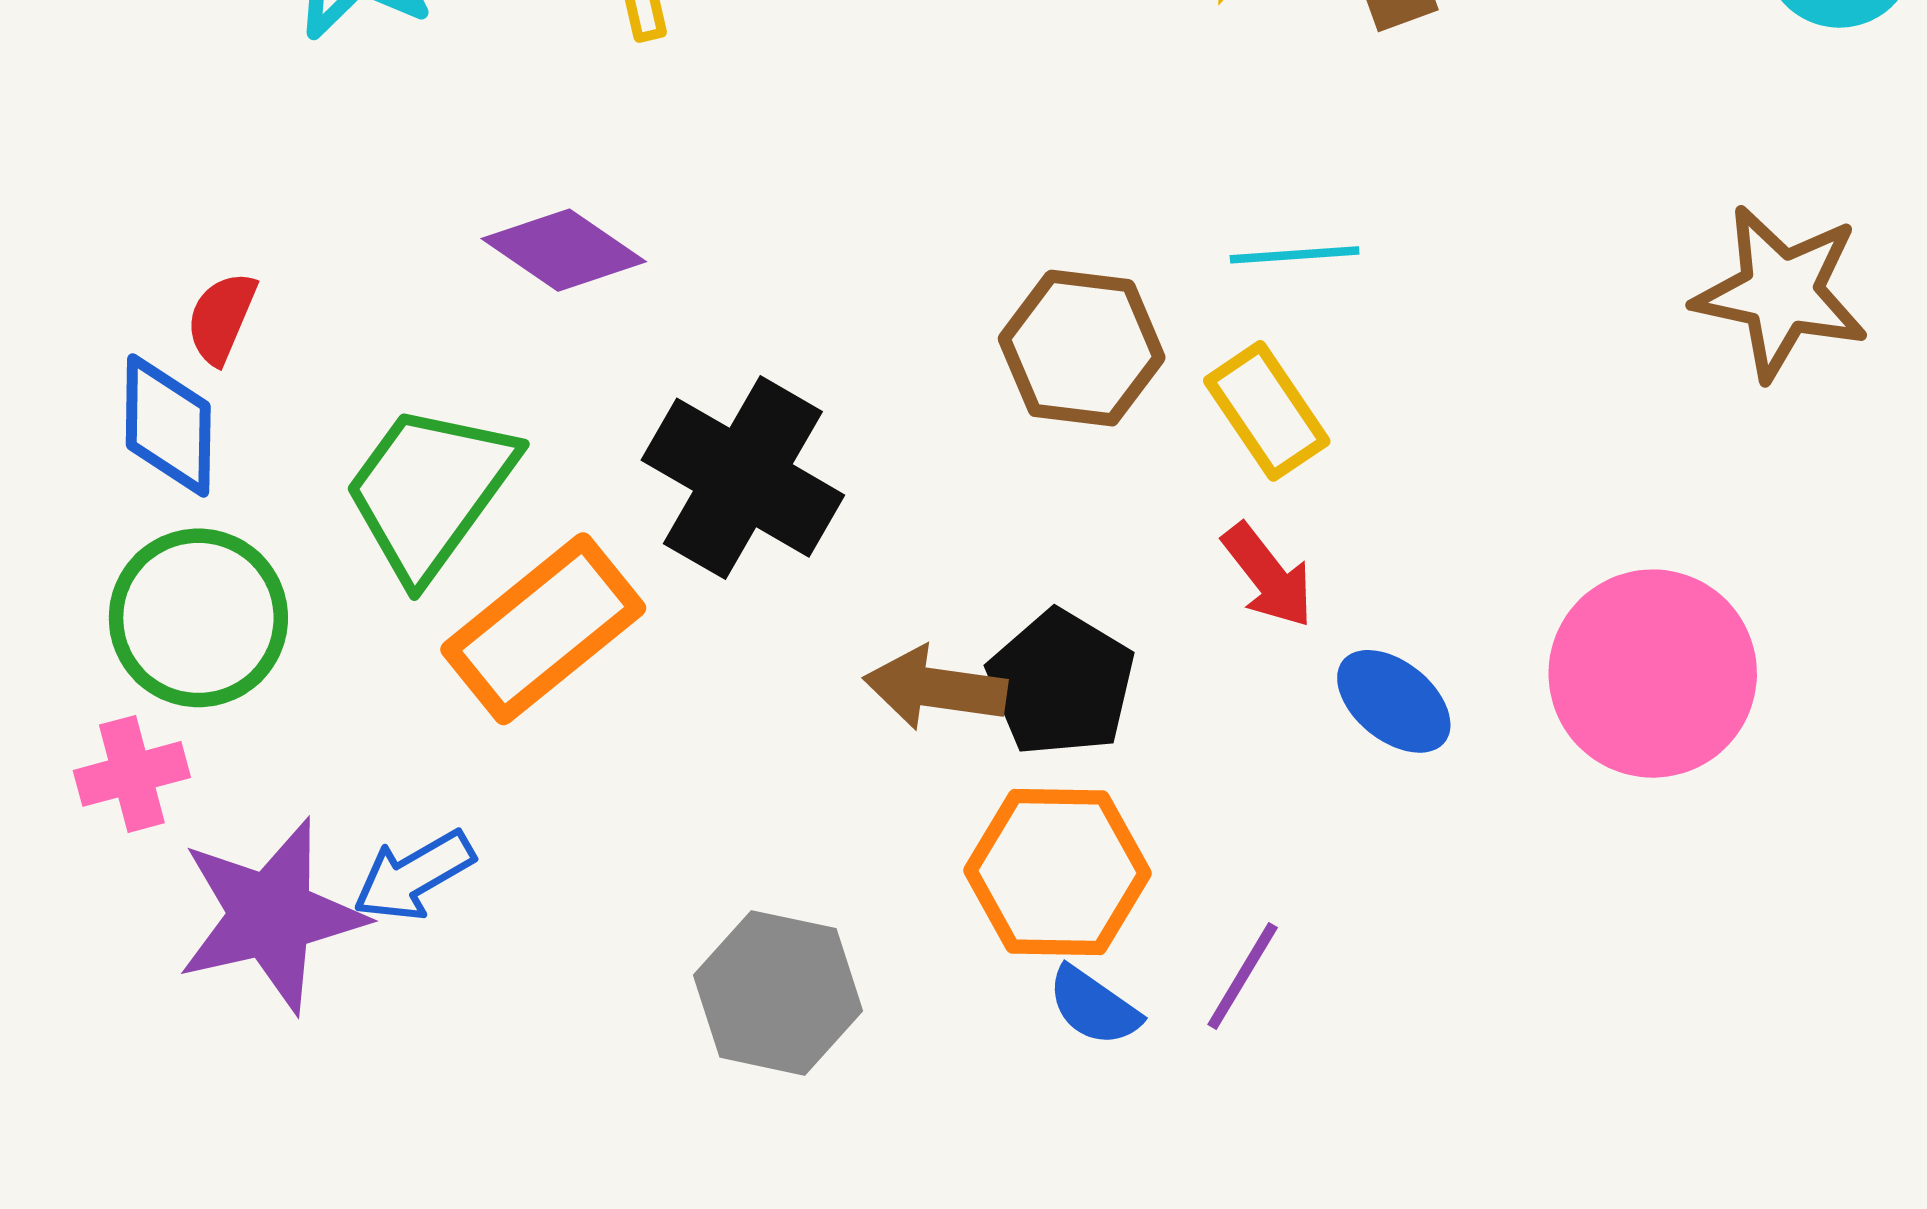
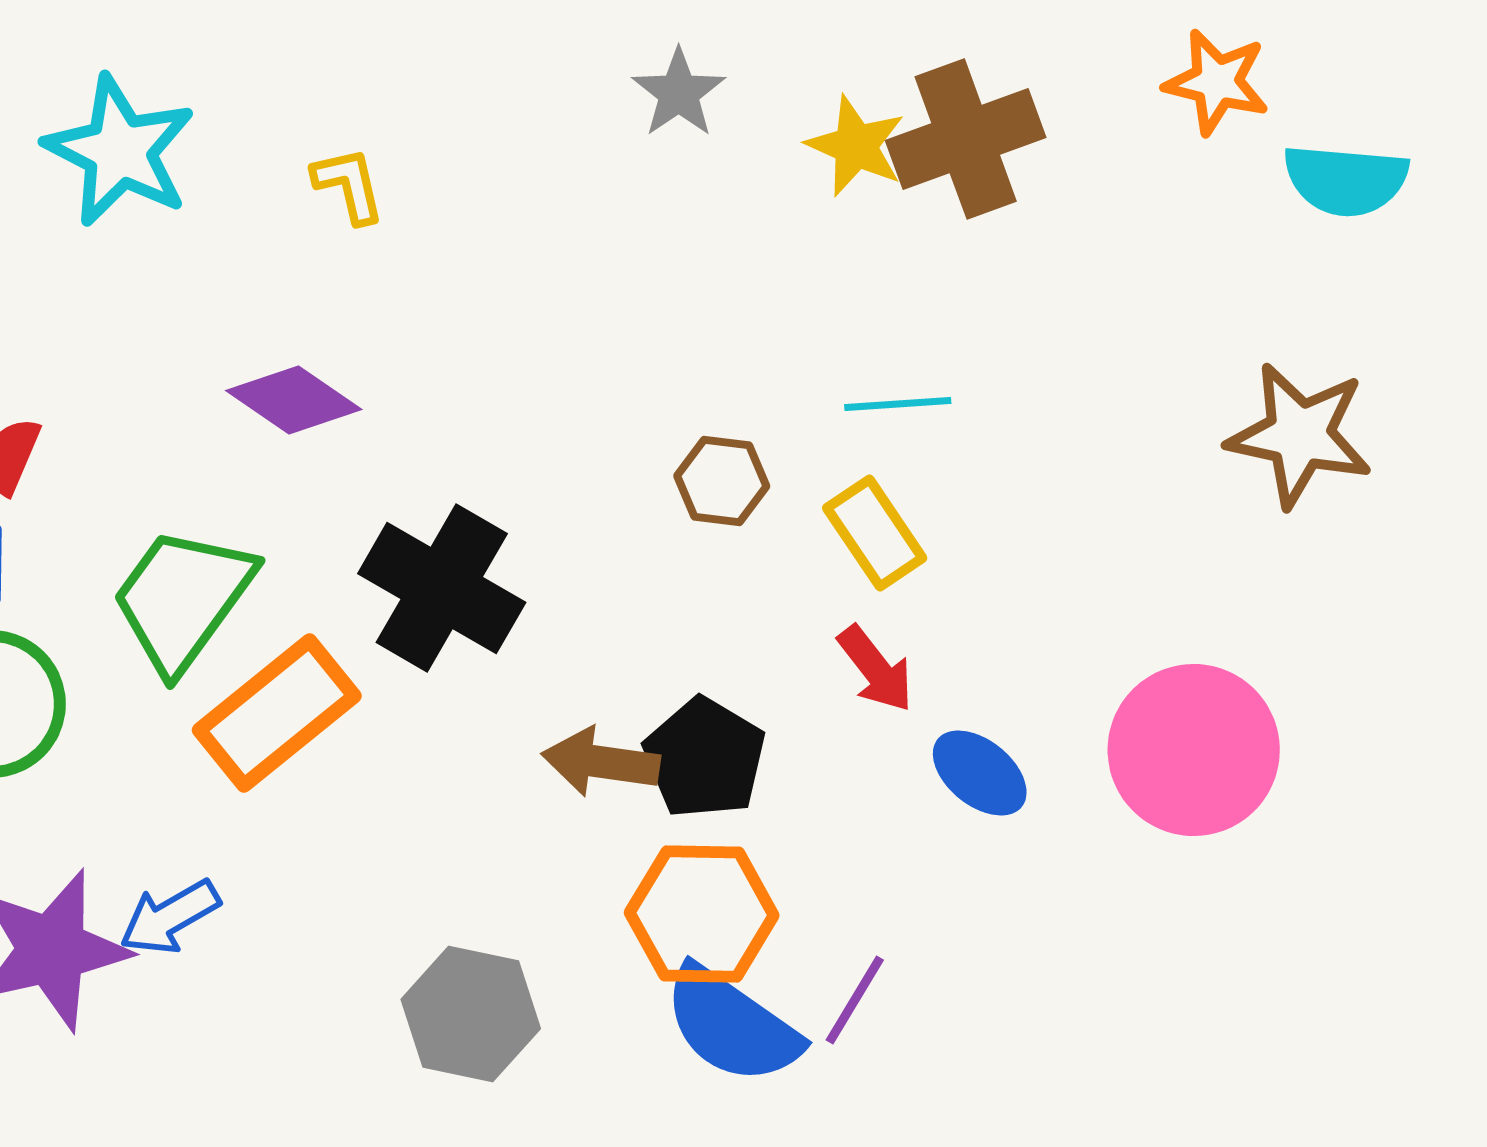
brown hexagon: (1082, 348) -> (722, 481), size x0.7
blue semicircle: (1094, 1006) -> (732, 1025), size x1.8

